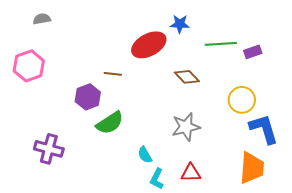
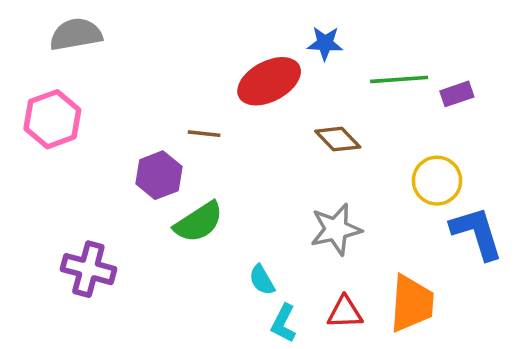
gray semicircle: (42, 19) -> (76, 34), size x1.6
orange trapezoid: (252, 168) -> (412, 303), moved

